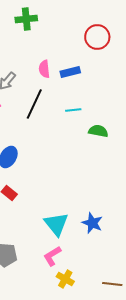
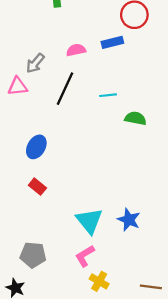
pink semicircle: (44, 69) -> (76, 50), turned 84
blue rectangle: (70, 72) -> (112, 42), moved

